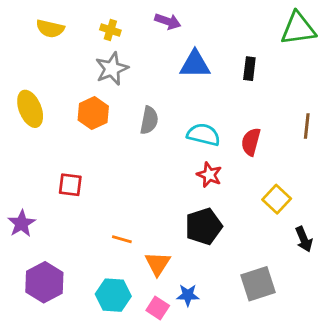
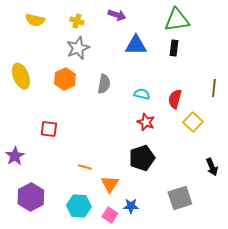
green triangle: (298, 29) -> (177, 20), moved
cyan semicircle: (204, 135) -> (142, 94), size x0.7
yellow square: (277, 199) -> (193, 122), moved

